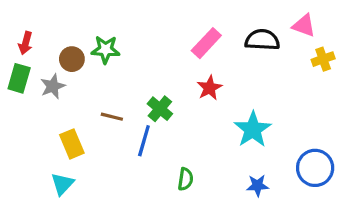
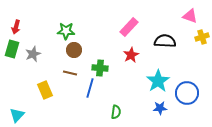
black semicircle: (262, 40) -> (165, 41), moved
brown circle: (72, 59) -> (74, 50), moved
green cross: (160, 109) -> (100, 68), turned -35
blue circle: (315, 168) -> (187, 93), moved
cyan triangle: (62, 184) -> (17, 115), moved
blue star: (258, 186) -> (160, 108), moved

